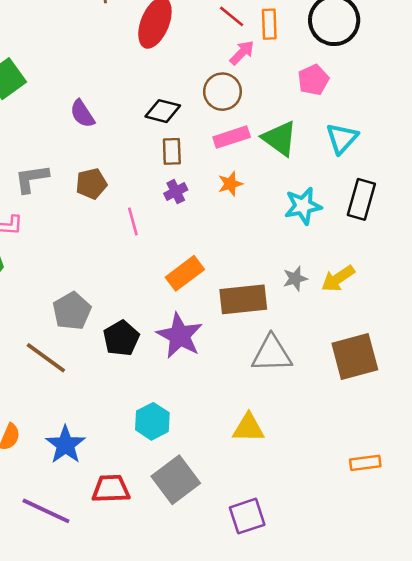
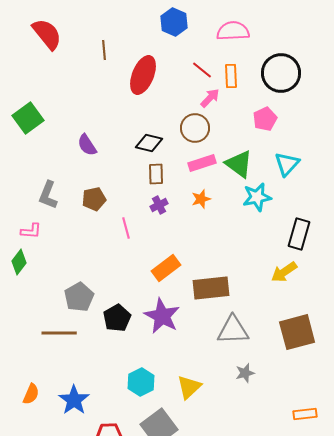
gray L-shape: (32, 179) -> (48, 195), turned -60
black rectangle: (361, 199) -> (299, 234), moved
cyan star: (303, 206) -> (257, 197), moved
gray star: (295, 279) -> (245, 373), moved
brown line: (46, 358) -> (59, 333), turned -36
yellow triangle: (248, 428) -> (189, 387), moved, turned -44

